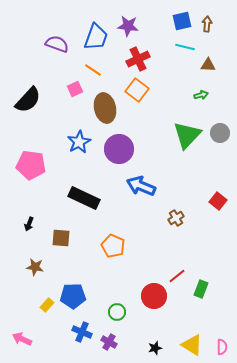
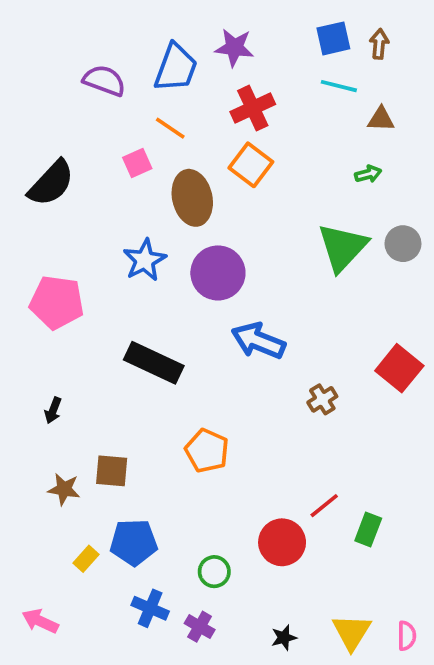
red square: (218, 201) -> (399, 368), size x1.4
brown square: (61, 238) -> (112, 471), moved
yellow triangle: (192, 345) -> (352, 632), turned 30

